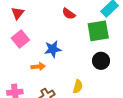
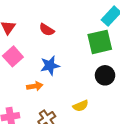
red semicircle: (69, 14) -> (47, 30), moved
yellow semicircle: (78, 86) -> (81, 106), turned 56

